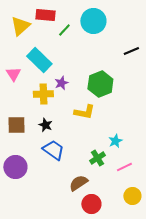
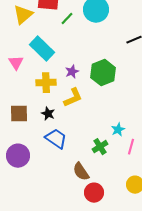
purple star: (61, 83) -> (72, 72), moved
yellow L-shape: (84, 112) -> (73, 98), moved, turned -35
pink line: (124, 167) -> (131, 147), moved, turned -49
brown semicircle: (78, 183) -> (81, 172), turned -90

